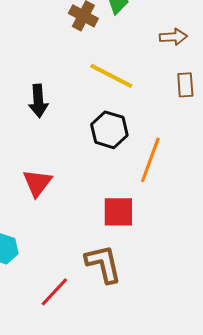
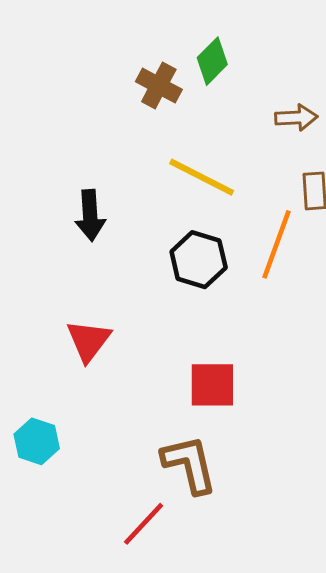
orange line: (150, 160) -> (276, 244), moved
red line: (54, 292) -> (144, 524), moved

